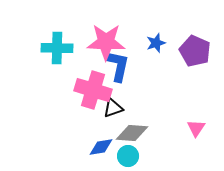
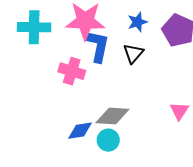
pink cross: (93, 90) -> (72, 71), size x0.7
black triangle: (113, 108) -> (133, 53), moved, turned -30

